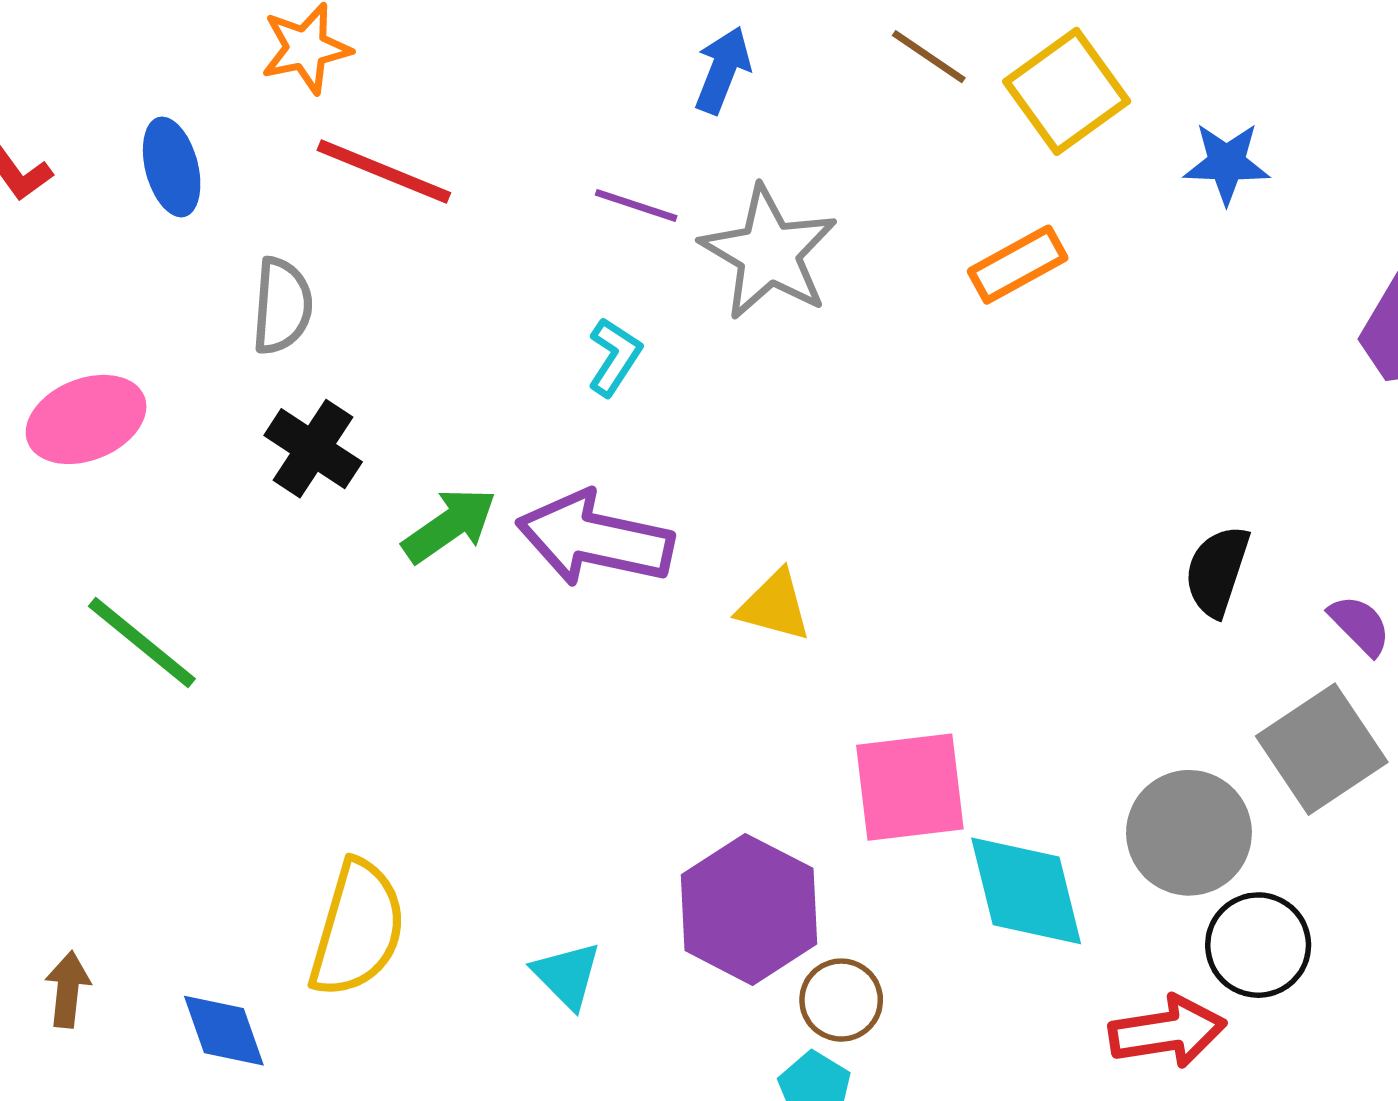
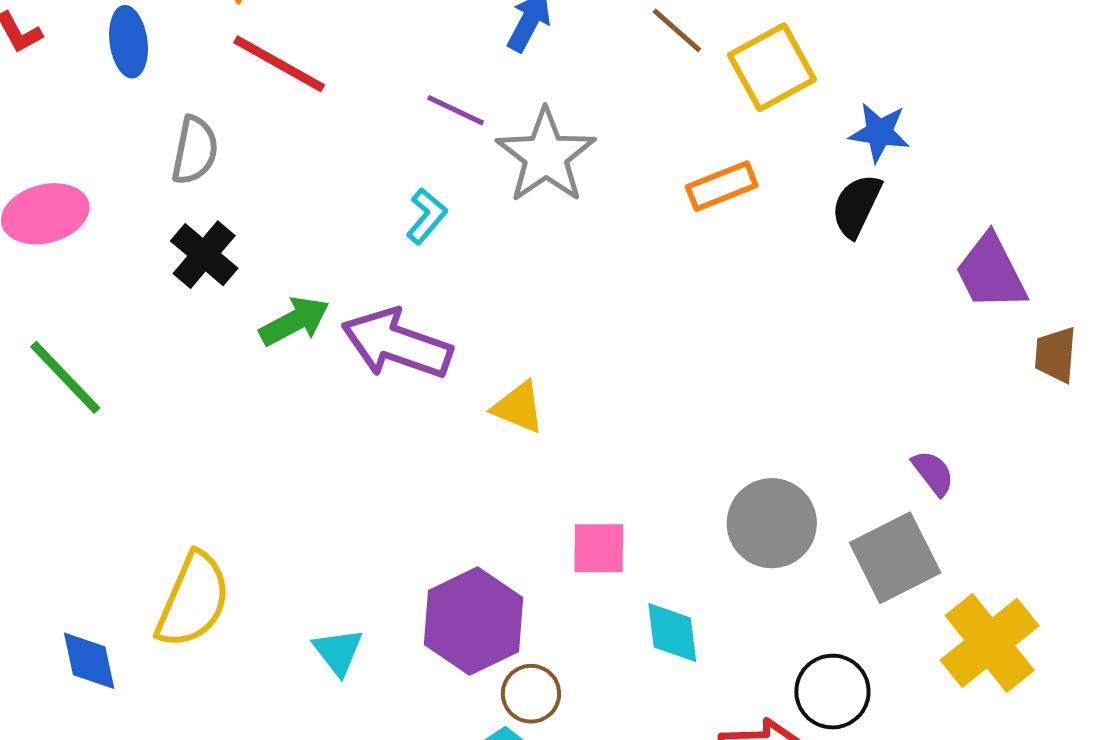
black semicircle: (1217, 571) -> (856, 206), moved
pink square: (910, 787) -> (599, 548), size x0.7
gray circle: (1189, 833) -> (772, 523), moved
cyan diamond: (1026, 891) -> (672, 632), size x0.7

